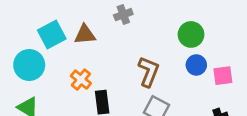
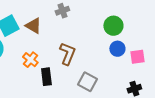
brown triangle: (85, 34) -> (33, 26), turned 36
brown L-shape: (149, 72) -> (67, 54), moved

